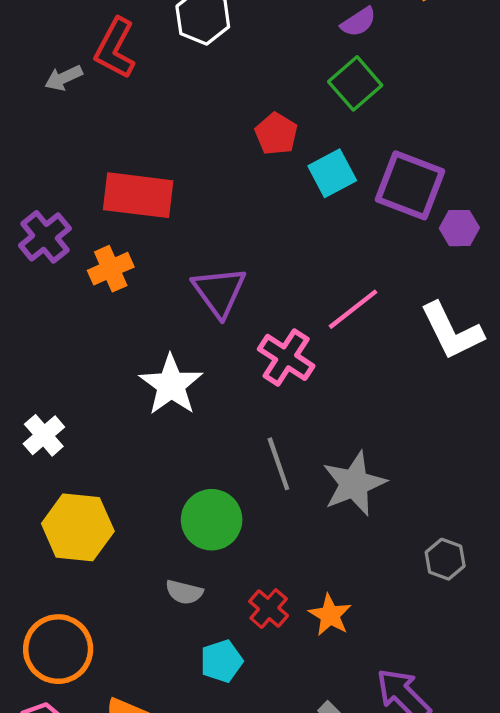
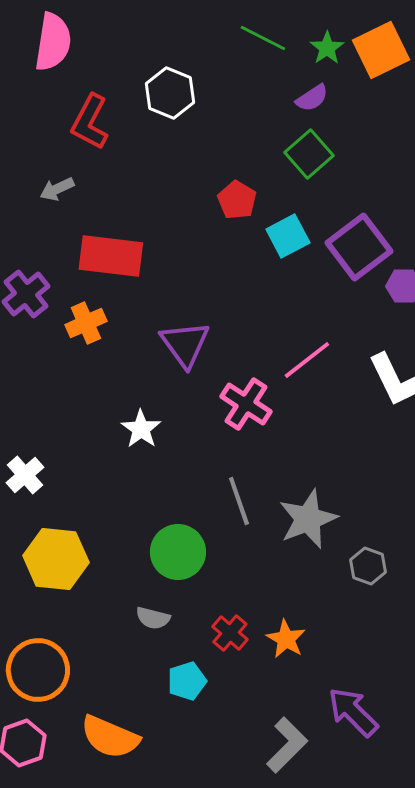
gray arrow: (64, 78) -> (57, 189), moved
purple square: (410, 185) -> (359, 247), turned 32
white star: (171, 385) -> (141, 429), size x0.7
gray hexagon: (445, 559) -> (368, 566), moved

